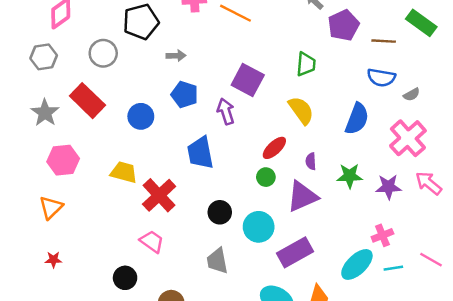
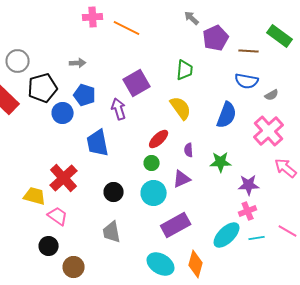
black pentagon: (141, 22) -> (43, 88), moved
purple square: (248, 80) -> (137, 83), turned 32
blue circle: (141, 116) -> (63, 113), moved
yellow trapezoid: (124, 172) -> (35, 196), moved
purple star: (389, 187) -> (249, 185), moved
purple triangle: (302, 196) -> (182, 179), size x0.7
cyan circle: (259, 227) -> (154, 193), moved
black circle: (125, 278) -> (49, 246), moved

